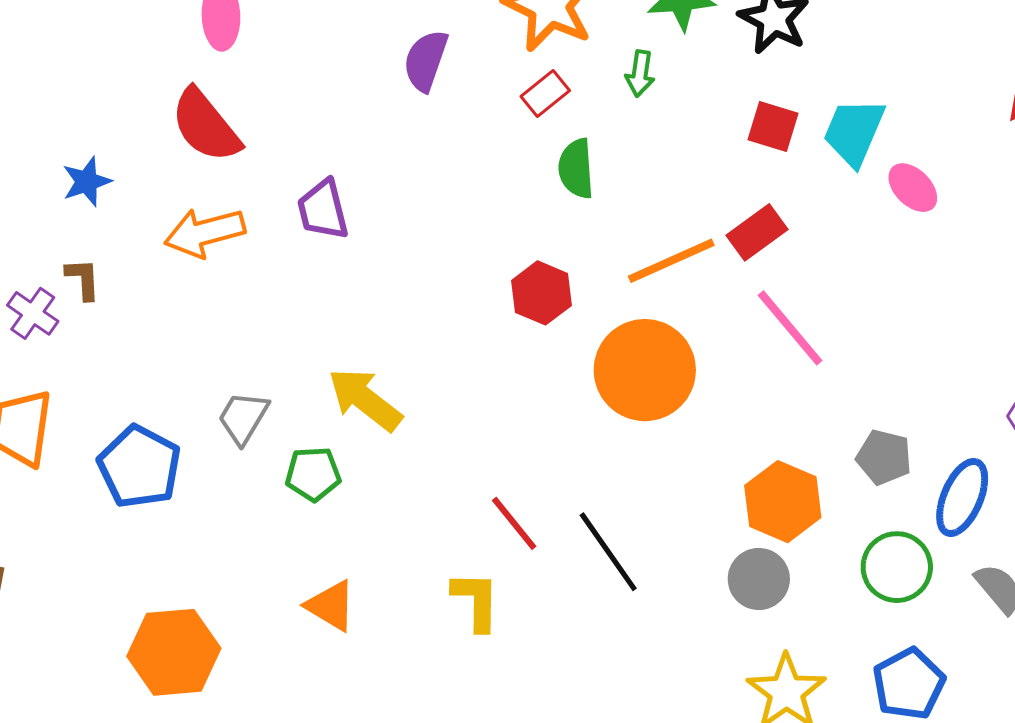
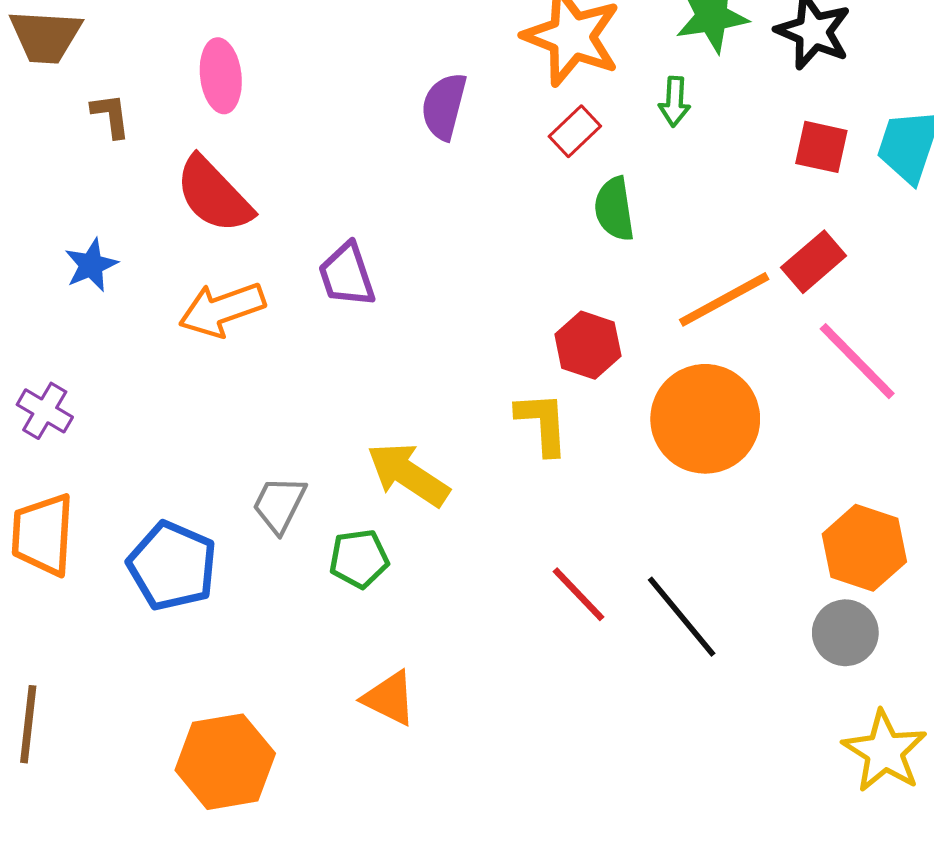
brown L-shape: (83, 279) -> (111, 116), moved
yellow L-shape: (476, 601) -> (542, 423), moved

